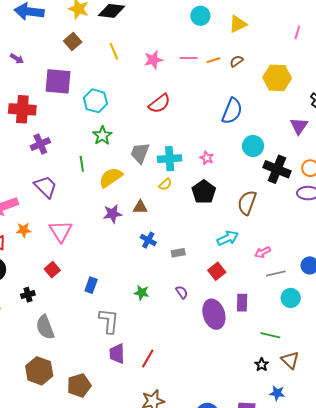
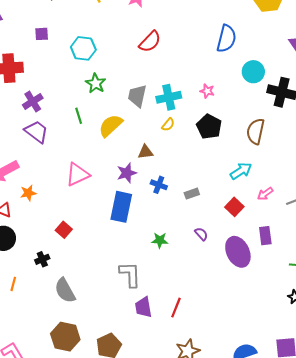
purple square: (58, 81) -> (42, 34), size x0.5
purple trapezoid: (46, 187) -> (36, 132), moved
purple star: (112, 214) -> (127, 173), moved
pink triangle: (61, 231) -> (78, 175), moved, turned 45
pink arrow: (263, 252) -> (265, 194), moved
blue rectangle: (91, 285) -> (121, 207), moved, size x1.8

